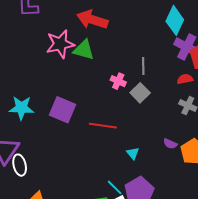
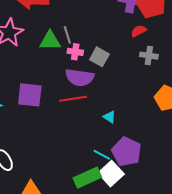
green triangle: (84, 50) -> (50, 41), moved
gray line: (143, 66) -> (67, 35), moved
purple semicircle: (170, 144) -> (80, 77), moved, size x2.0

